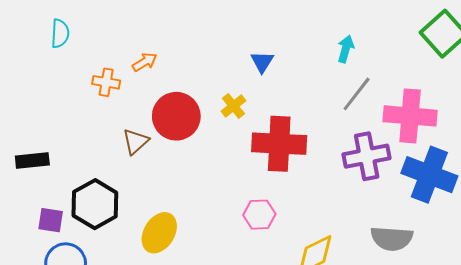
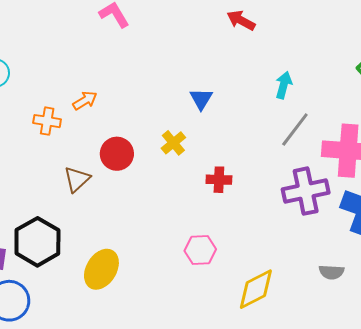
red circle: (176, 116) -> (117, 154), size x0.7
red cross: (279, 144) -> (219, 180), size x0.5
gray semicircle: (392, 238) -> (332, 272), size x0.6

